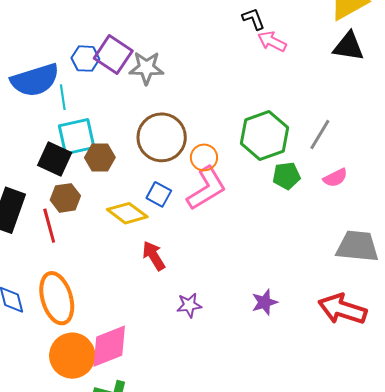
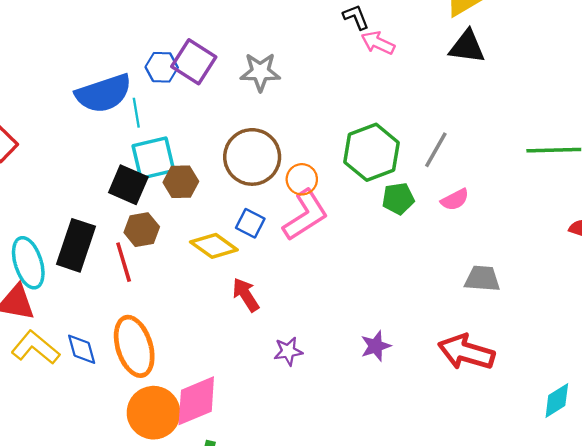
gray star: (146, 68) -> (260, 72), moved
gray trapezoid: (357, 246) -> (482, 279), size x0.7

